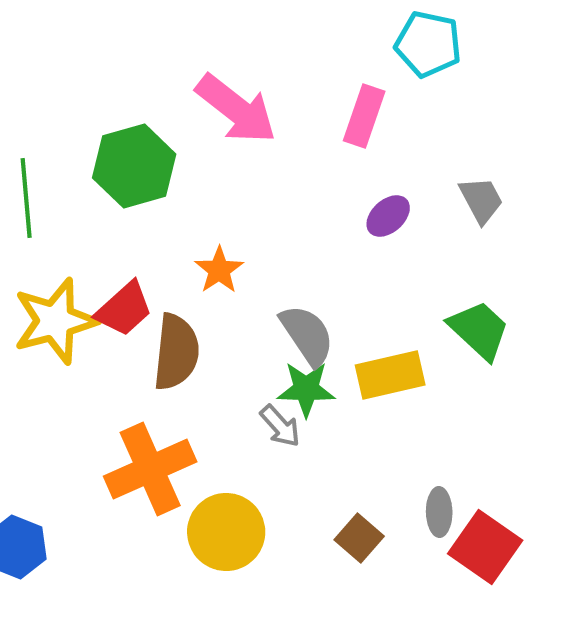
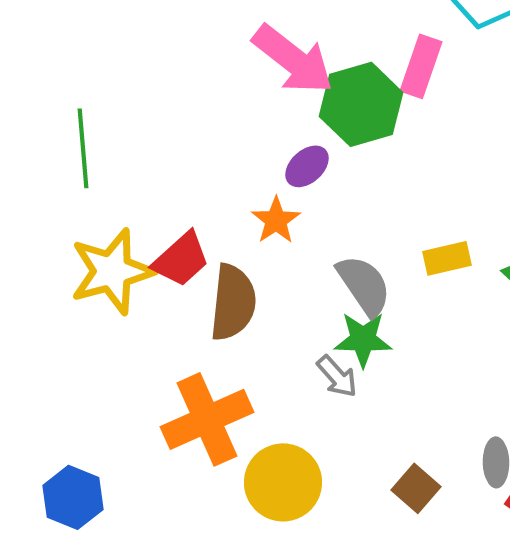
green hexagon: (134, 166) -> (361, 104), moved
purple ellipse: (388, 216) -> (307, 166), moved
yellow rectangle: (390, 375) -> (447, 258), moved, size x0.7

